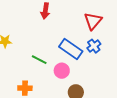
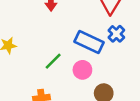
green line: (39, 60) -> (53, 61), turned -63

